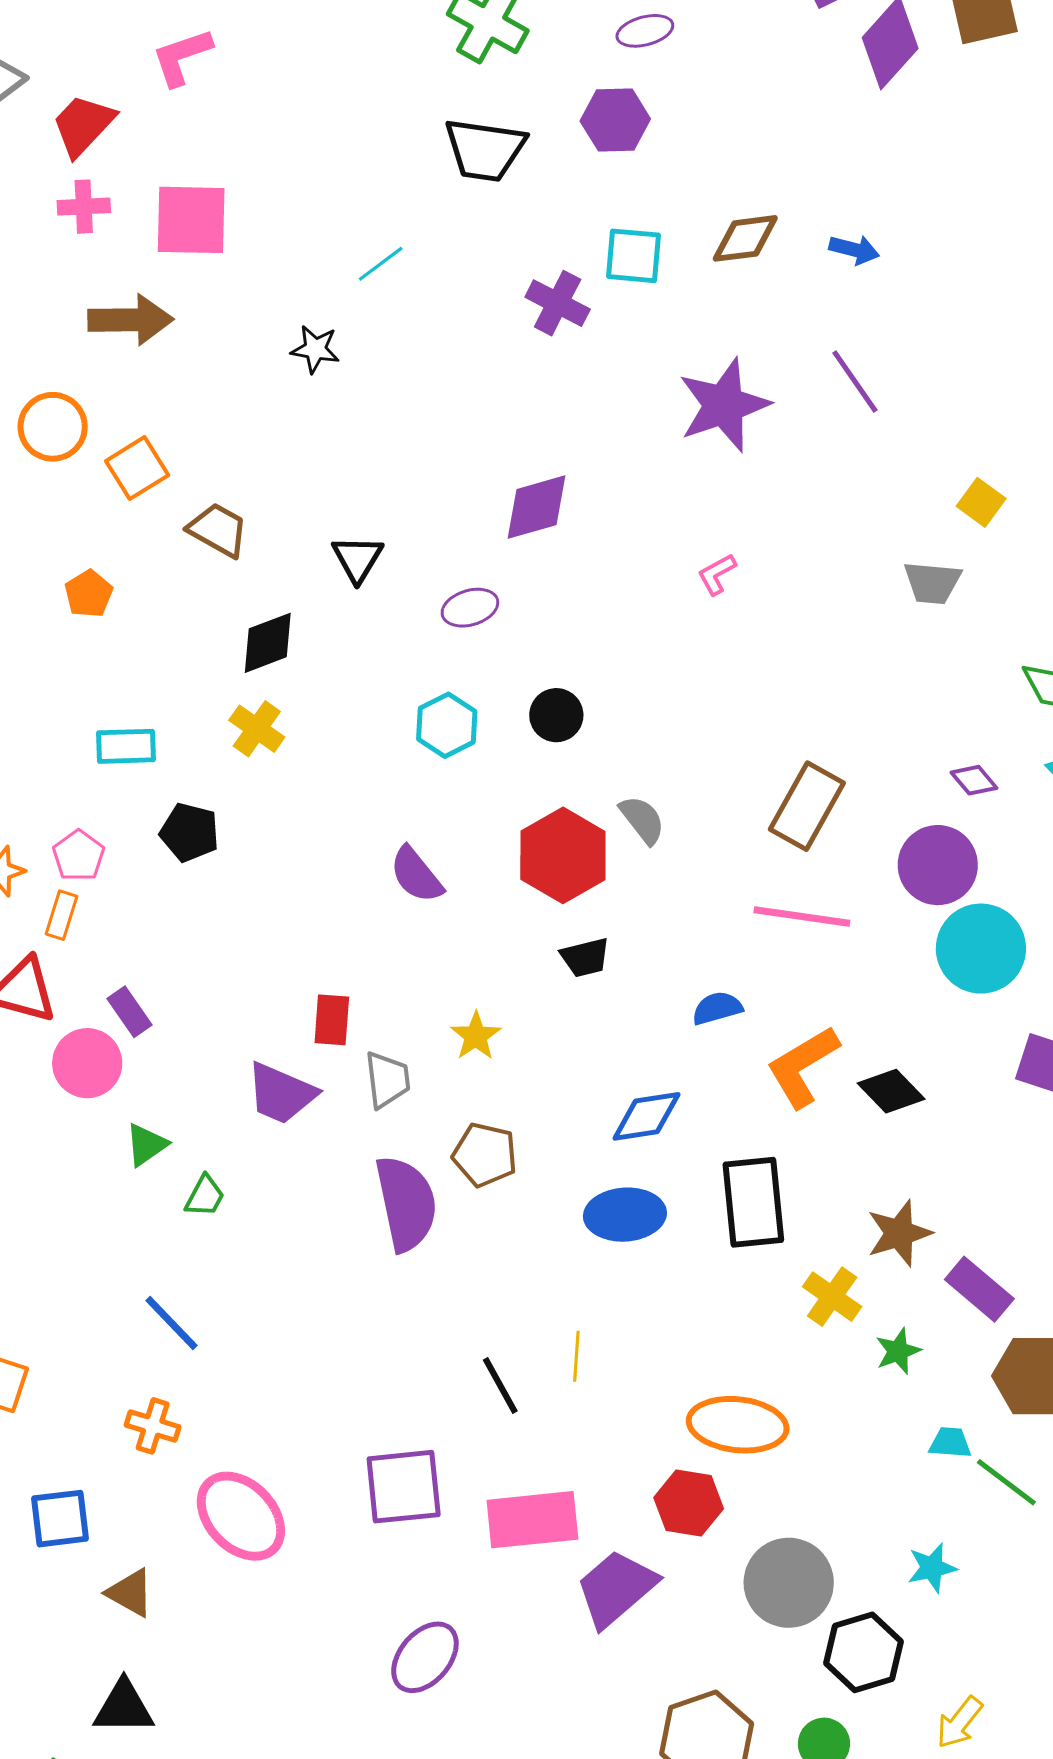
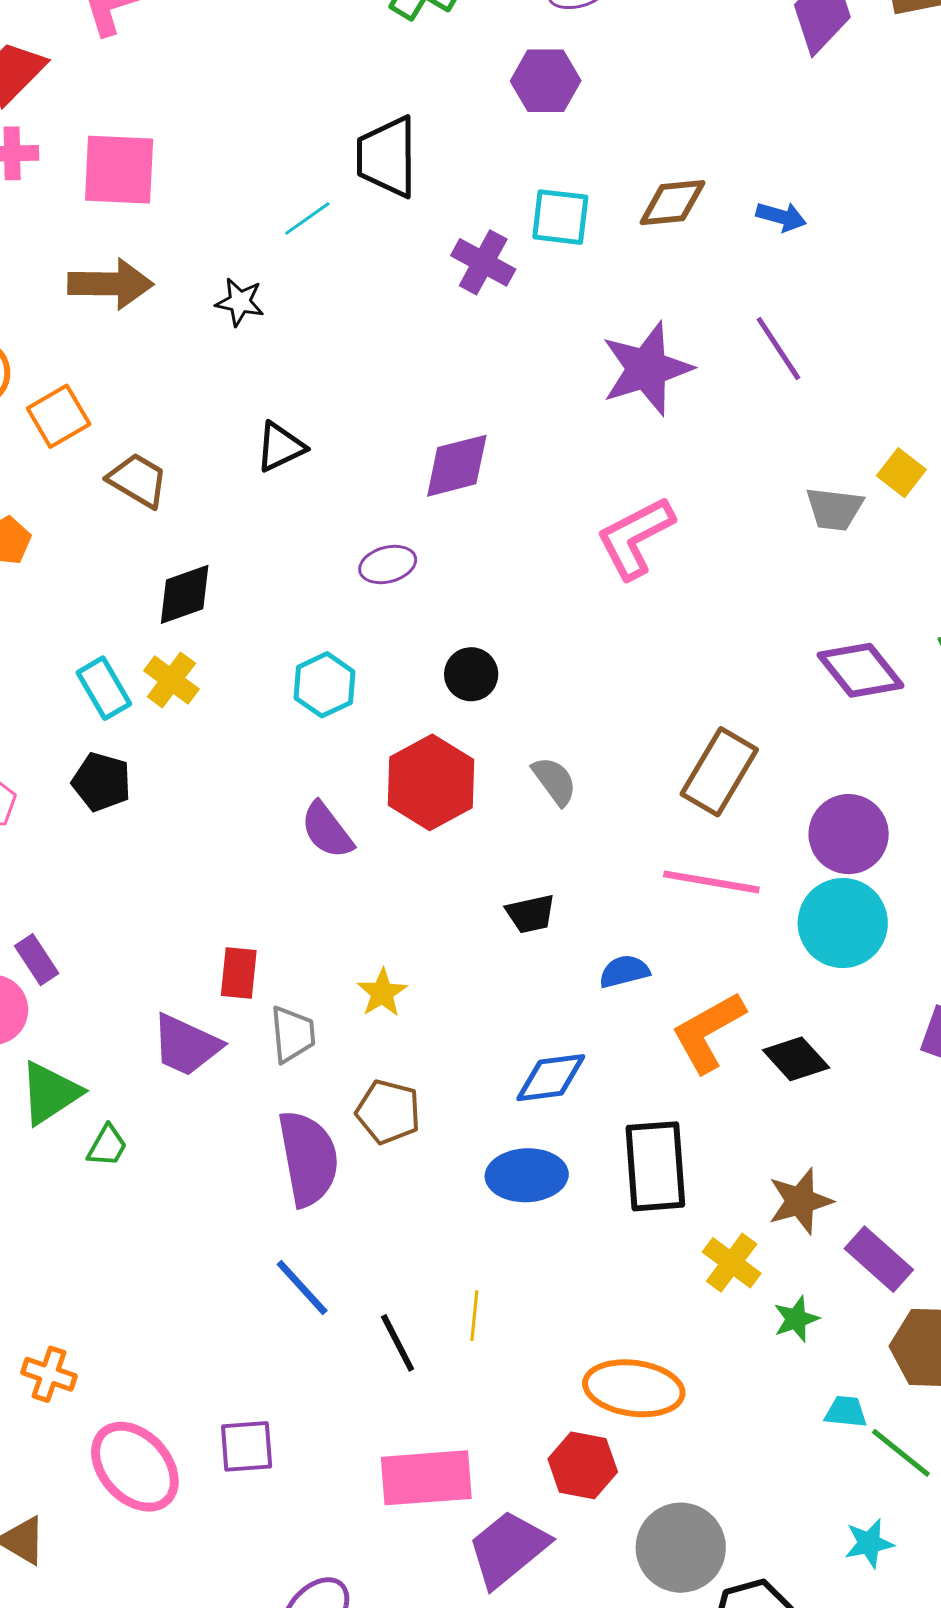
black trapezoid: (485, 150) -> (387, 157), moved, turned 80
brown arrow: (131, 320) -> (111, 284), moved
black triangle: (357, 559) -> (280, 447), moved, turned 32
pink L-shape: (717, 574) -> (635, 538), size x2.0
gray trapezoid: (932, 583) -> (834, 509), moved
cyan hexagon: (447, 725) -> (325, 685), moved
cyan rectangle: (126, 746) -> (104, 688), moved, turned 60
purple diamond: (974, 780) -> (860, 670), moved, size x1.8
red hexagon: (563, 855) -> (431, 782), moved
cyan circle: (981, 949) -> (843, 923), moved
black trapezoid: (585, 957) -> (531, 914), moved
green triangle: (146, 1145) -> (50, 1093), size x1.5
blue line: (172, 1323) -> (302, 1287), moved
purple square: (404, 1487) -> (247, 1446), moved, size x0.7
cyan star: (932, 1568) -> (869, 1543), moved

